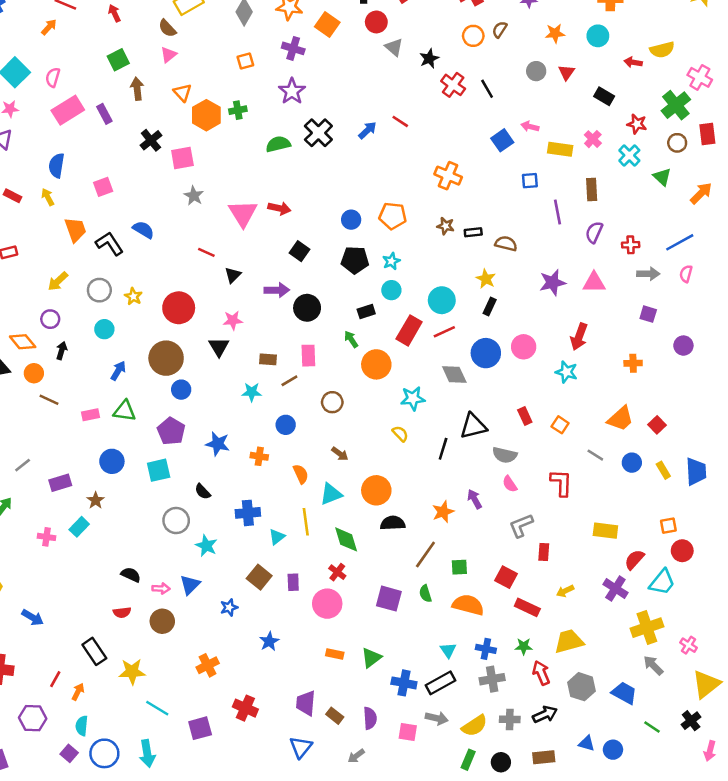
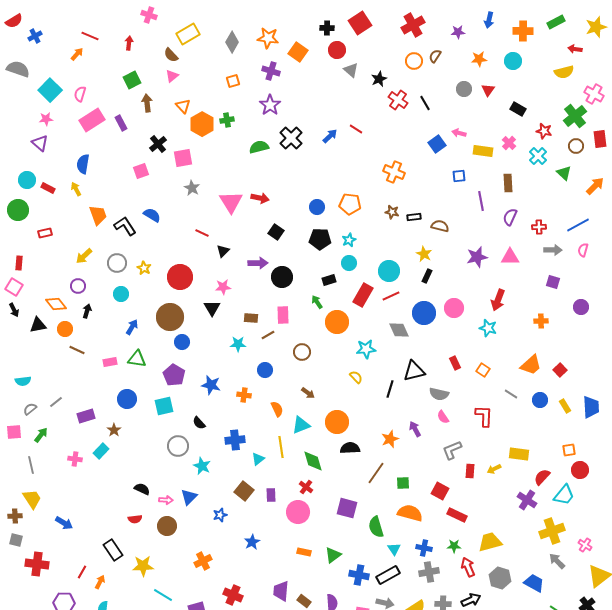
red arrow: (114, 13) -> (129, 43), turned 32
red arrow: (633, 62) -> (575, 49), moved
pink square: (103, 187) -> (141, 171), moved
yellow arrow: (565, 591) -> (494, 469), moved
green semicircle: (425, 594) -> (376, 527), moved, size x1.5

